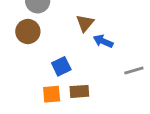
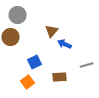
brown rectangle: (79, 91) -> (60, 77), moved
orange square: (52, 94) -> (28, 82), turned -32

